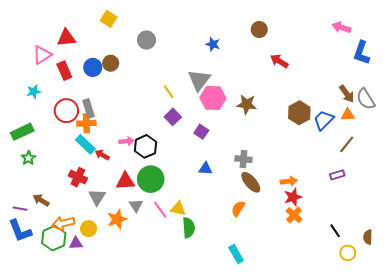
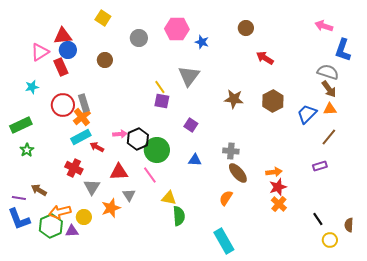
blue circle: (93, 67) -> (68, 50), moved
pink hexagon: (213, 98) -> (177, 29), moved
gray semicircle: (366, 99) -> (328, 72), moved, turned 140
brown hexagon: (299, 113) -> (273, 101), moved
purple square: (173, 117) -> (162, 101), moved, turned -35
orange cross: (86, 123) -> (82, 117), turned -36
cyan rectangle: (85, 144) -> (81, 137), turned -72
green circle: (151, 179) -> (157, 150), moved
pink line: (160, 210) -> (150, 175), moved
cyan rectangle: (236, 254) -> (224, 241), size x1.4

